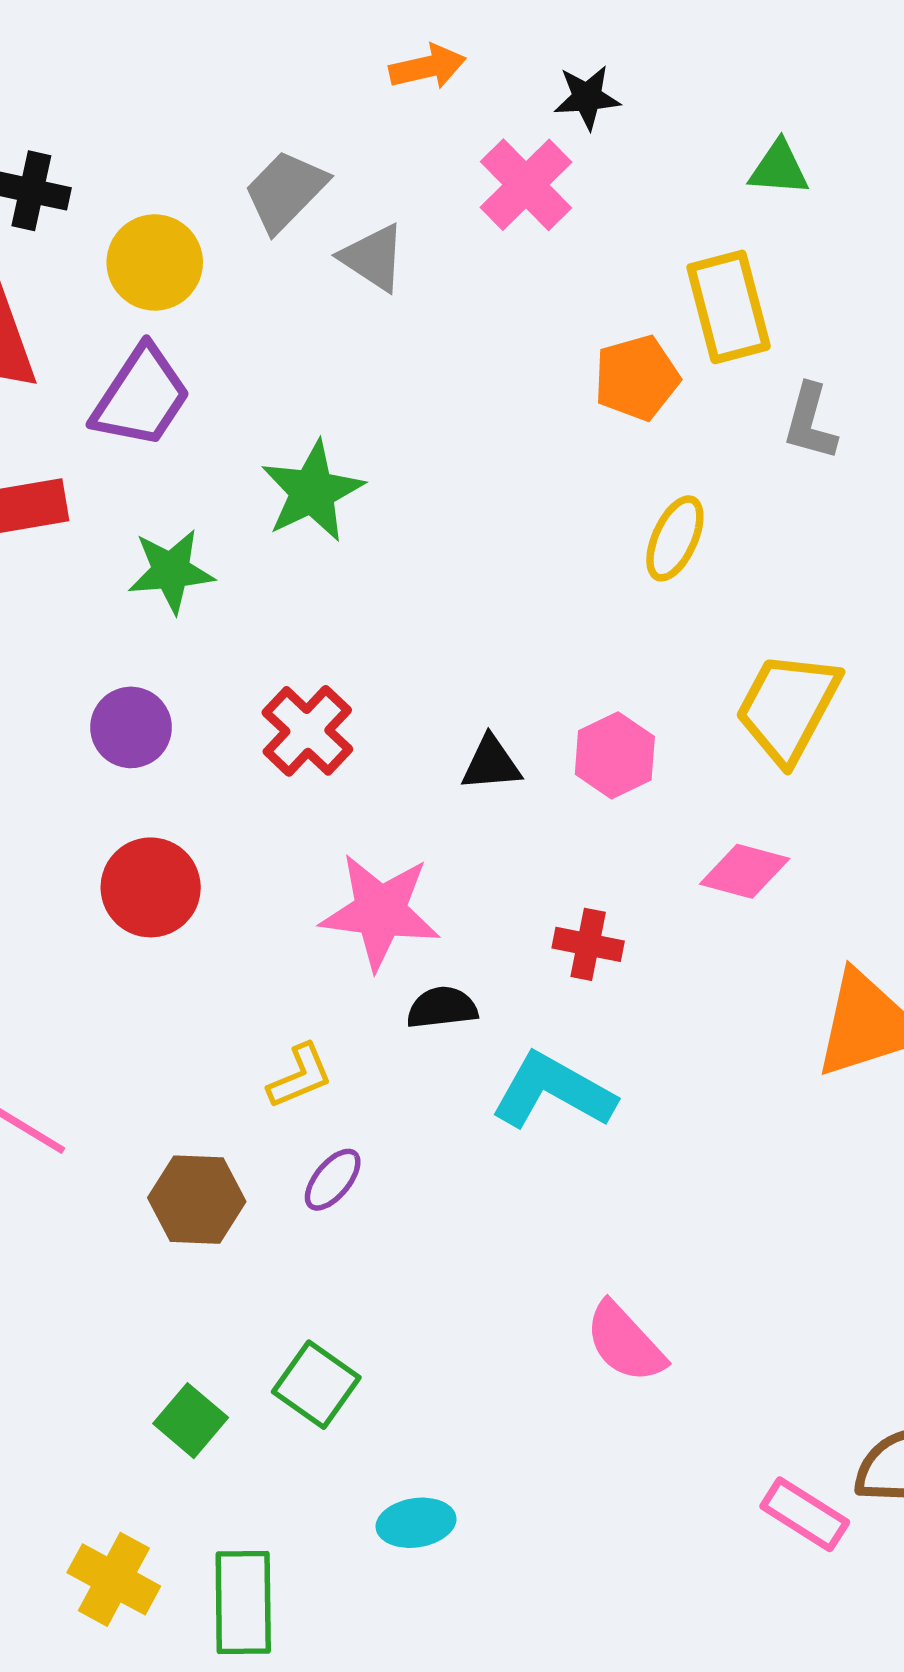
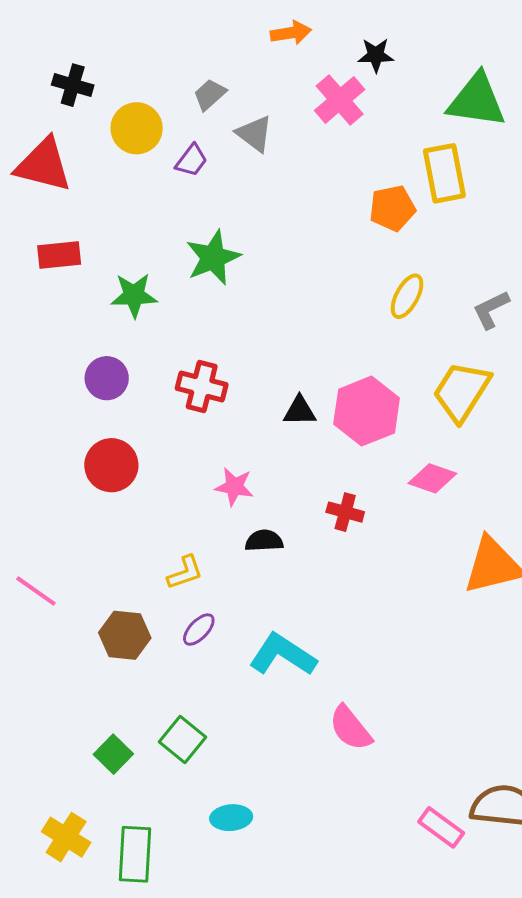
green triangle: (779, 168) -> (477, 100), size x1.8
gray trapezoid: (285, 191) -> (210, 95), size x0.7
purple trapezoid: (141, 397) -> (191, 160), moved, size x0.6
gray L-shape: (810, 422) -> (491, 310), moved, turned 45
red cross: (307, 731) -> (202, 387), turned -33
pink hexagon: (615, 755) -> (367, 411), size x1.5
pink star: (380, 912) -> (234, 487), size x0.6
cyan L-shape: (553, 1091) -> (283, 655), moved

